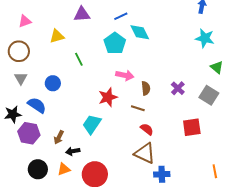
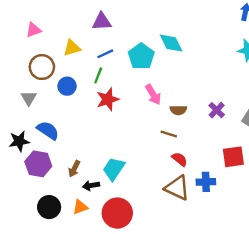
blue line: (121, 16) -> (105, 54), moved
brown circle: (19, 51) -> (42, 67), moved
green line: (79, 59) -> (98, 75), turned 48
pink arrow: (125, 75) -> (153, 95), turned 48
blue circle: (53, 83) -> (67, 86), moved
brown semicircle: (146, 88) -> (178, 110), turned 96
red star: (108, 97) -> (108, 99), moved
cyan trapezoid: (92, 124) -> (114, 169), moved
blue cross: (162, 174) -> (206, 182), moved

